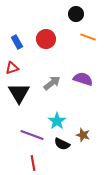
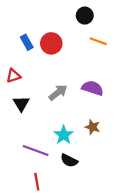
blue rectangle: (17, 42) -> (27, 42), moved
black triangle: (19, 93) -> (21, 104), size x0.7
brown star: (83, 135) -> (93, 127), moved

